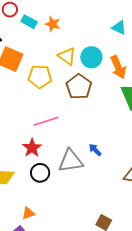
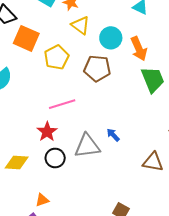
yellow triangle: (67, 56) -> (80, 25), moved
yellow pentagon: (40, 77) -> (56, 57), turned -30
brown pentagon: (79, 87) -> (97, 68), turned -30

